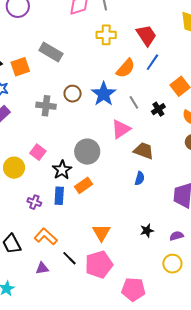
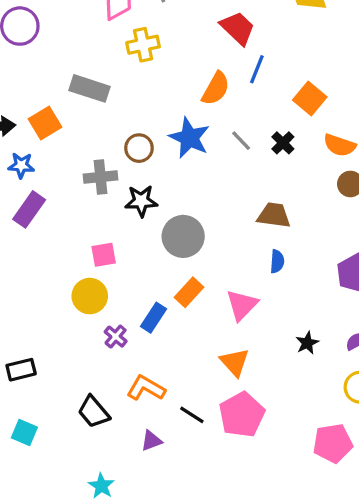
yellow cross: (106, 35) -> (143, 45), moved
pink triangle: (121, 129) -> (242, 305), moved
pink square: (38, 152) -> (104, 255), turned -35
yellow circle: (14, 168) -> (90, 296), moved
black star: (62, 170) -> (141, 201), moved, turned -30
blue rectangle: (59, 196) -> (153, 318), turned 42
purple cross: (34, 202) -> (116, 337), turned 32
pink pentagon: (133, 289) -> (333, 443), moved

